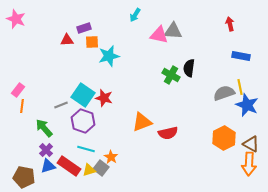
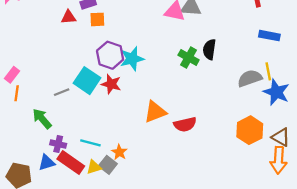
cyan star: (109, 56) -> (132, 59), moved
purple hexagon: (83, 121) -> (110, 55), moved
purple cross: (46, 150) -> (58, 144), moved, turned -32

